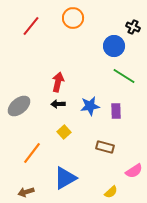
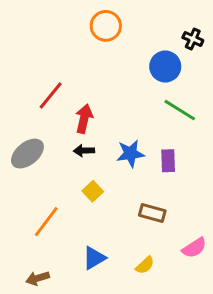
red line: (31, 26) -> (51, 96), moved
blue triangle: (65, 178) -> (94, 258), size x0.7
yellow semicircle: (111, 192) -> (145, 265), moved

